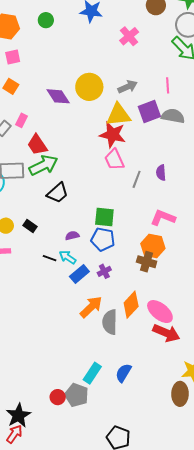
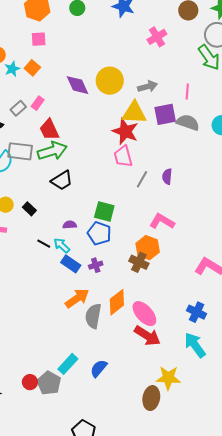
blue rectangle: (79, 274) -> (71, 264), turned 66

